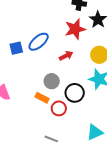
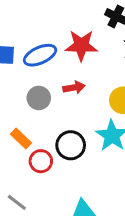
red star: (75, 29) -> (81, 45), moved
gray circle: (52, 81) -> (39, 98), moved

